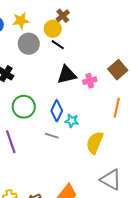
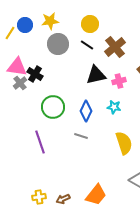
brown cross: (63, 16) -> (115, 47), moved, size x1.5
yellow circle: (53, 29) -> (90, 24), moved
cyan star: (72, 121) -> (114, 107), moved
yellow semicircle: (95, 143) -> (124, 143), turned 140

